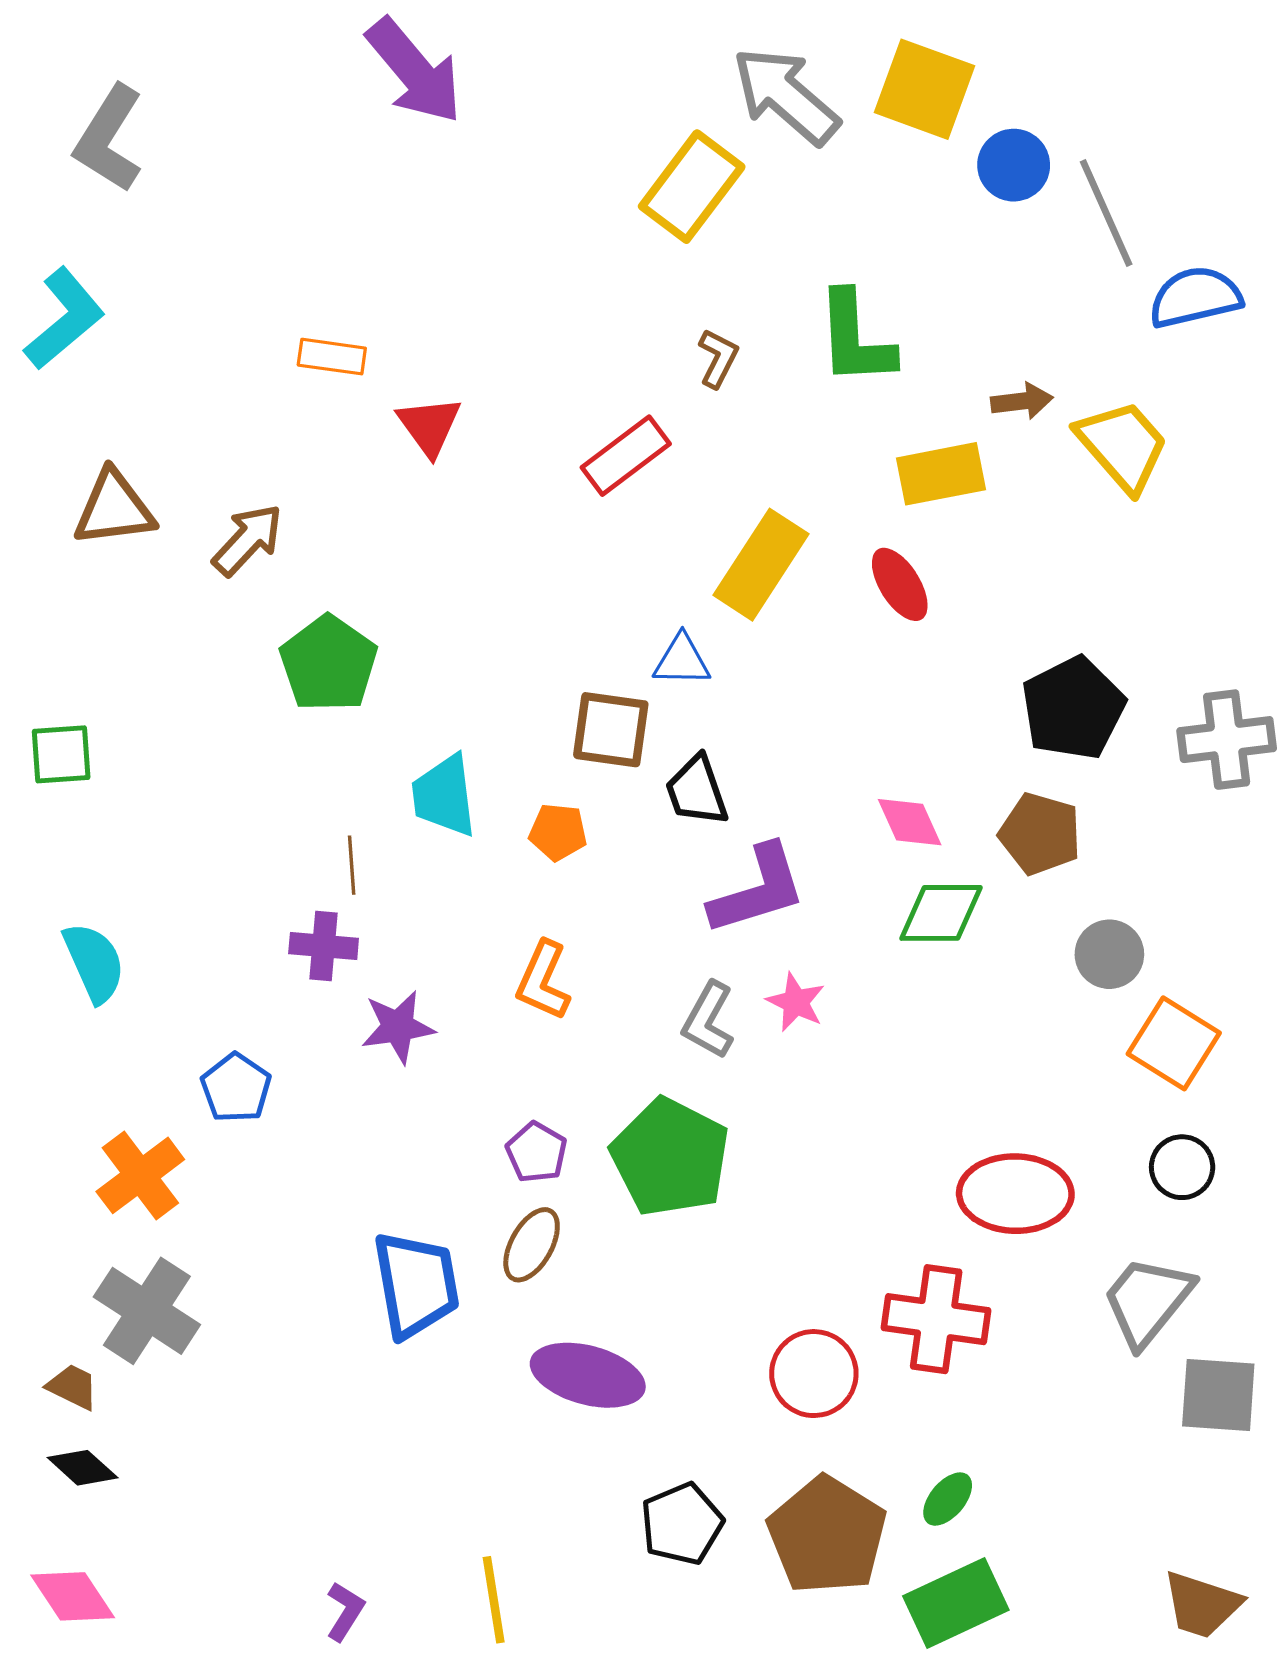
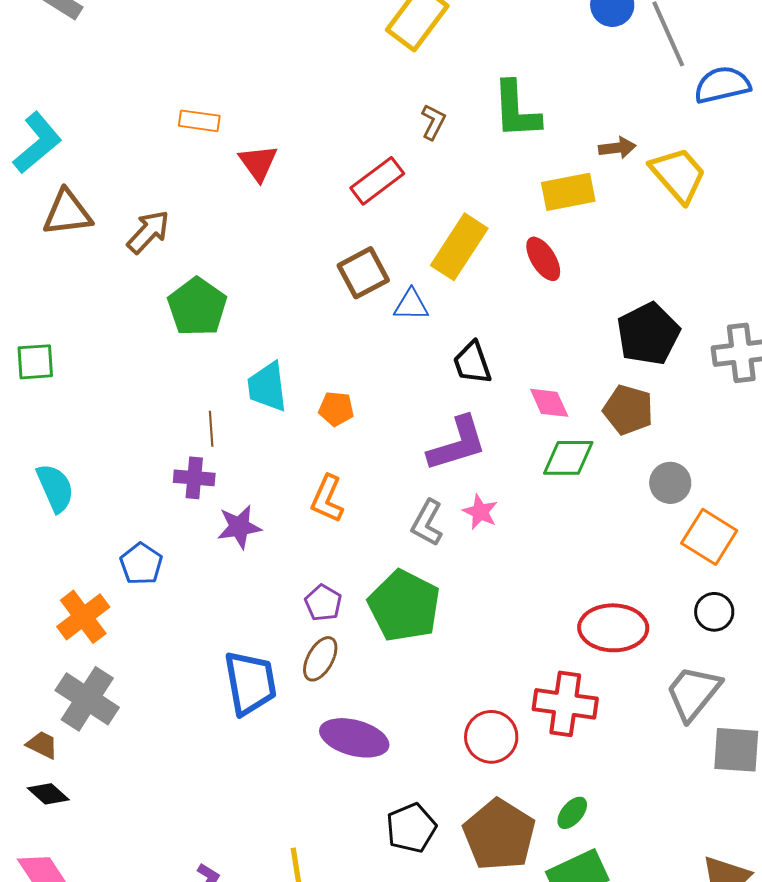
cyan L-shape: (64, 319) -> (37, 143), moved
brown square: (611, 730) -> (363, 273), moved, turned -36
black trapezoid: (697, 791) -> (472, 363), moved

